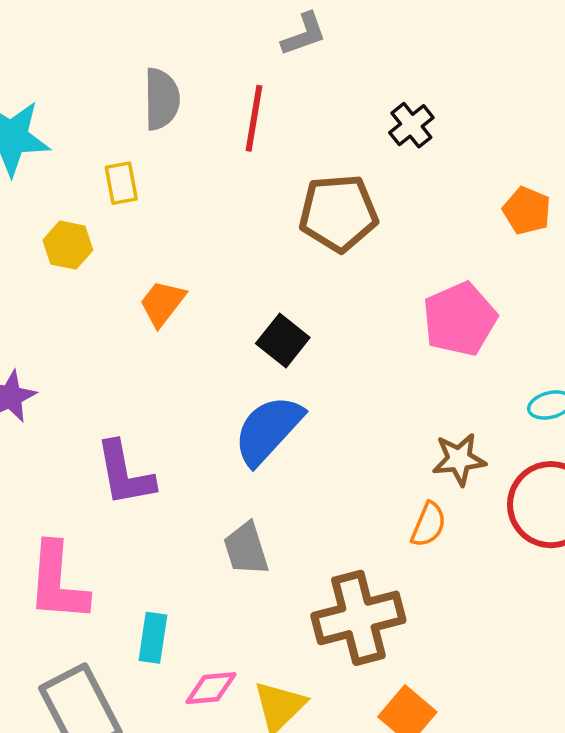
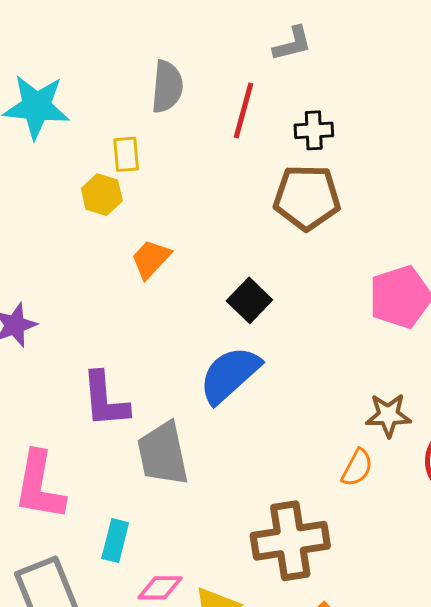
black cross: (411, 125) -> (314, 130), moved, turned 30
yellow hexagon: (68, 245) -> (102, 195), moved
gray trapezoid: (246, 549) -> (163, 454), moved, size x1.4

